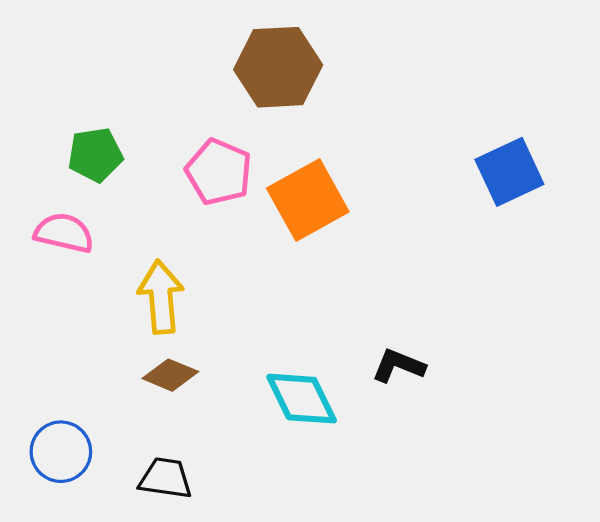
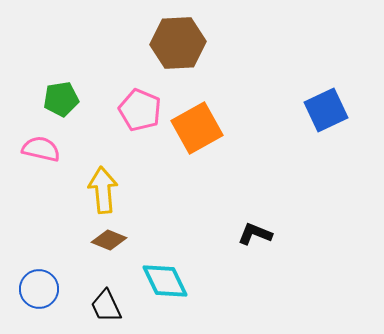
cyan diamond: (302, 399) -> (165, 281), moved
black trapezoid: (166, 478) -> (106, 306), turned -123

